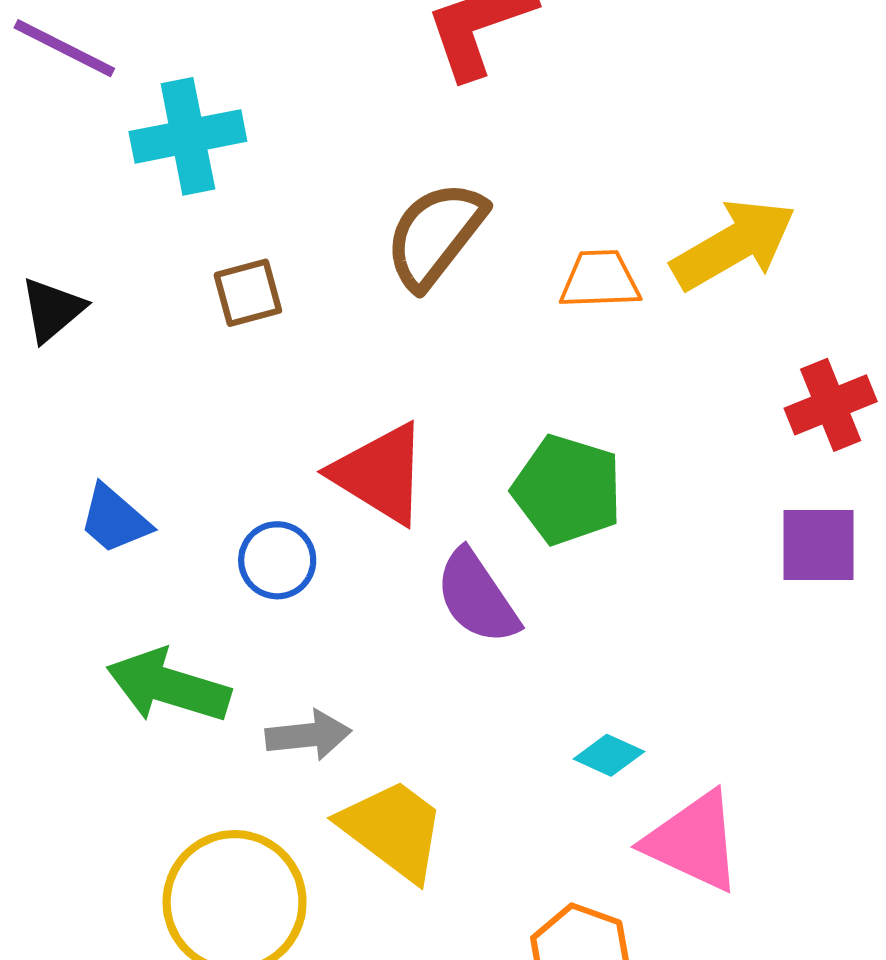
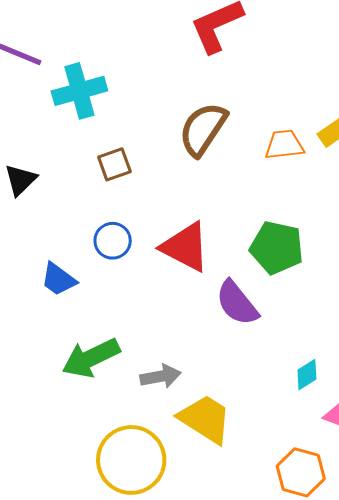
blue circle: (277, 560) -> (113, 241), moved
green arrow: (168, 686) -> (91, 358), turned -38
cyan diamond: (609, 755) -> (307, 375), turned -52

